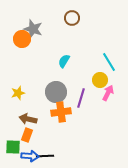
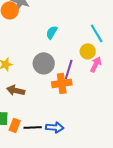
orange cross: (61, 112) -> (62, 83), moved
orange rectangle: (27, 135) -> (15, 125), moved
blue arrow: (30, 156) -> (55, 127), moved

